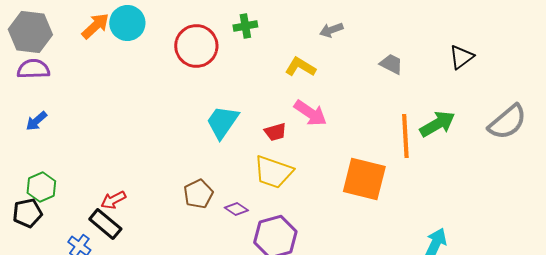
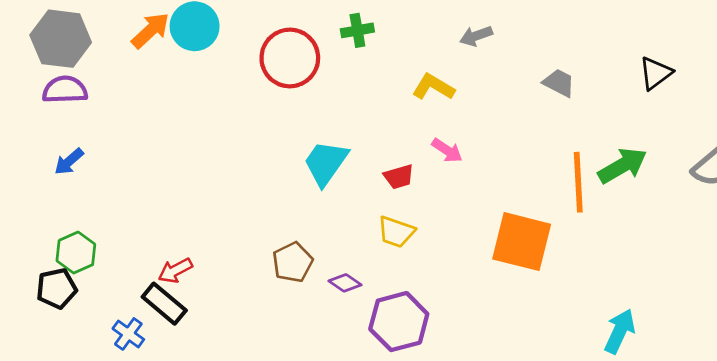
pink arrow: (310, 113) -> (447, 150), size x0.7
yellow trapezoid: (273, 172) -> (396, 232), size x0.7

